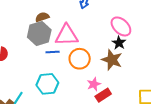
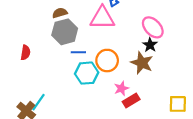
brown semicircle: (42, 17) -> (60, 13), moved
pink triangle: (67, 35) -> (102, 18), moved
cyan hexagon: (47, 84) -> (87, 73), moved

